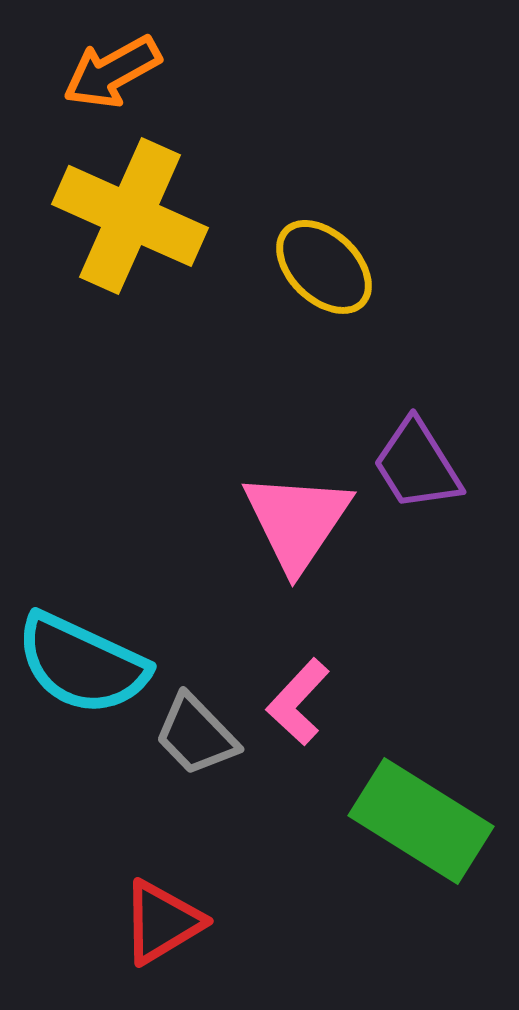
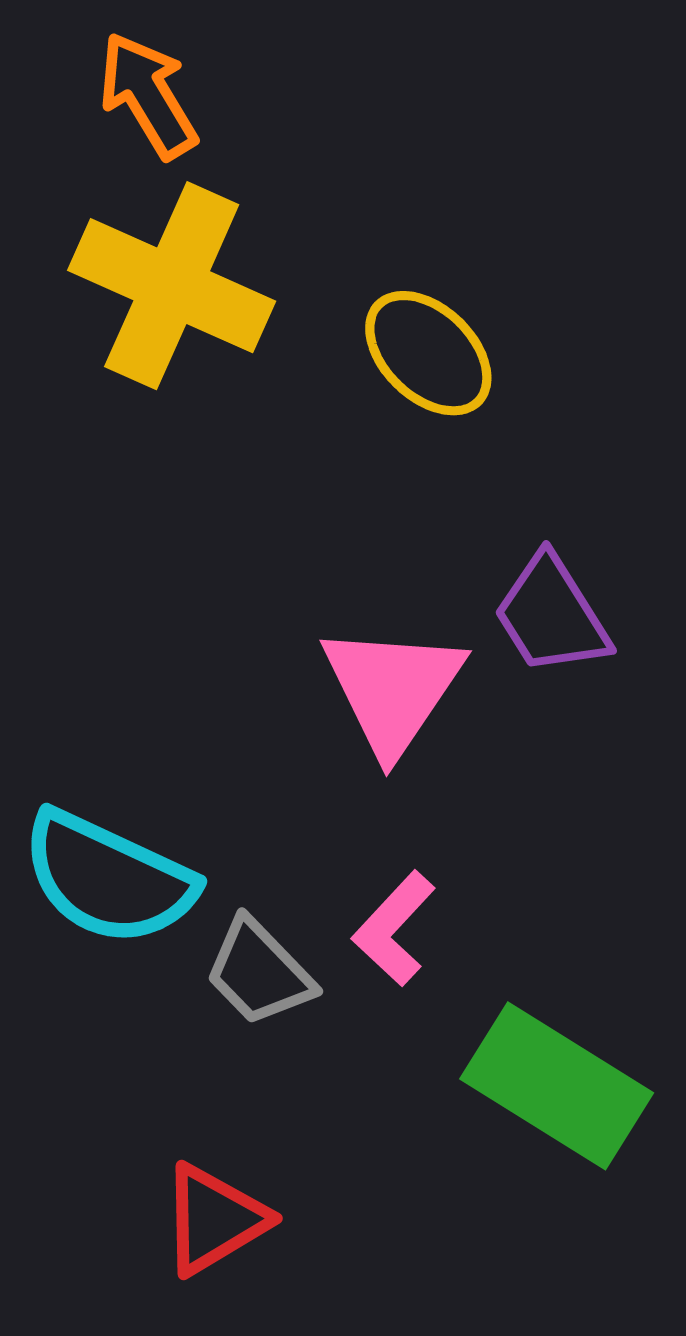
orange arrow: (112, 72) -> (148, 95), turned 88

